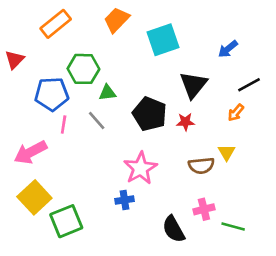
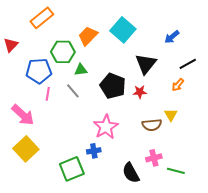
orange trapezoid: (117, 20) -> (88, 36), moved
cyan square: (163, 40) -> (123, 30), turned -30
pink arrow: (30, 152) -> (23, 115), turned -110
green square: (66, 221) -> (72, 169), moved

